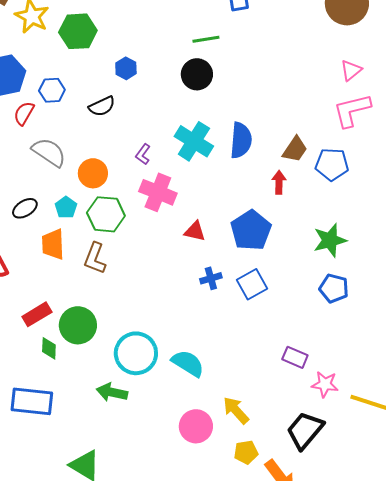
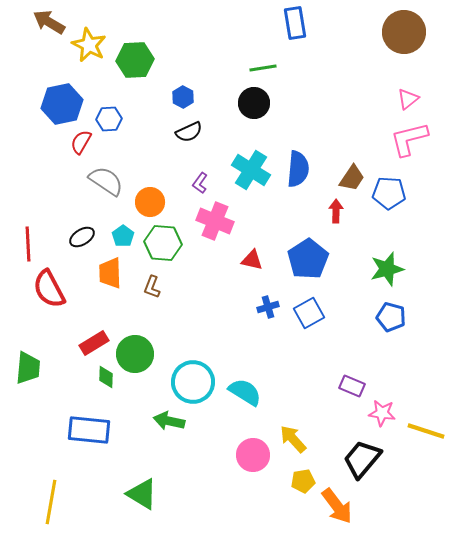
black semicircle: (102, 106) -> (189, 132), moved
brown L-shape: (95, 258) -> (152, 287), size x0.7

